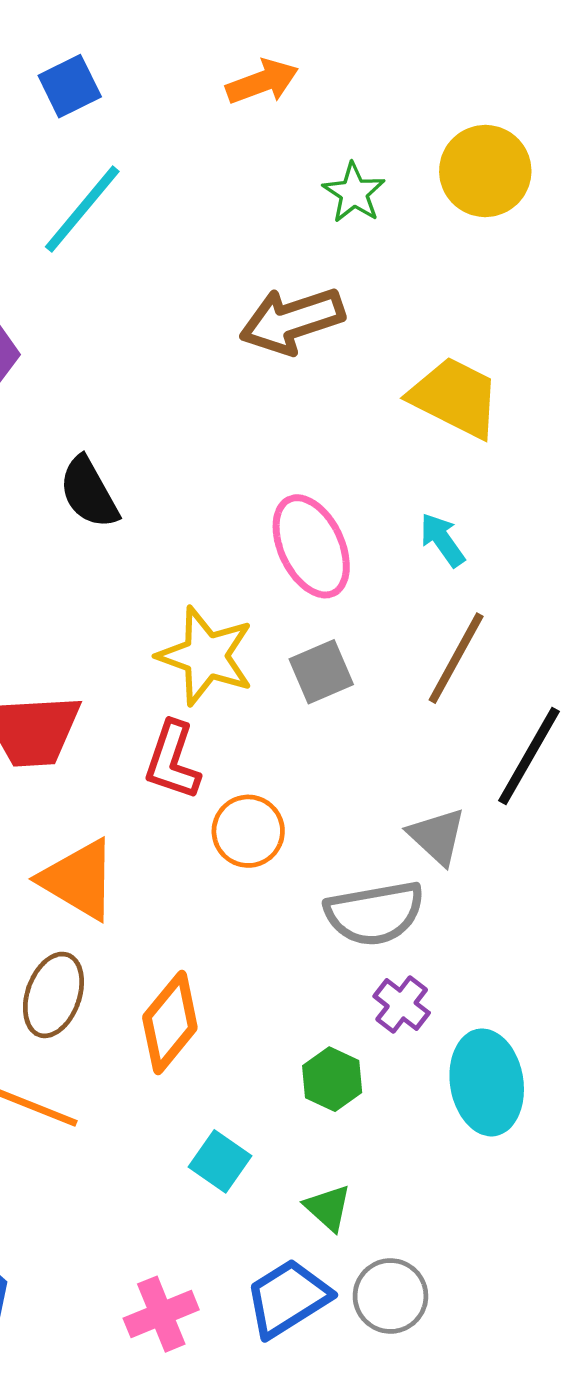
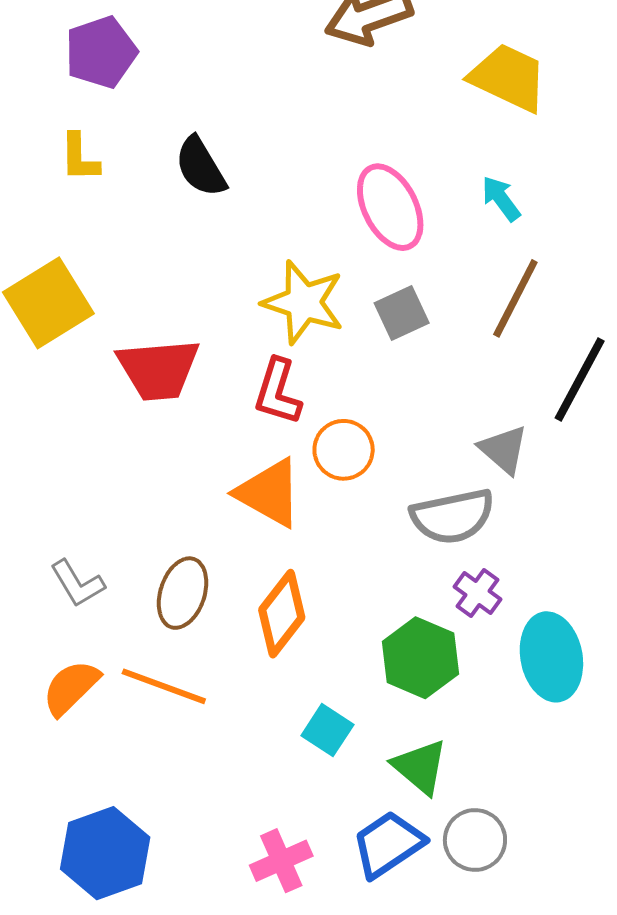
orange triangle: (79, 880) -> (269, 493), moved
green hexagon: (332, 1079) -> (420, 658), size x1.5
green triangle: (328, 1208) -> (420, 767), size x1.4

